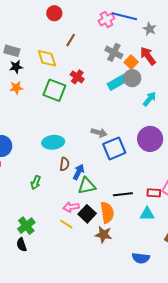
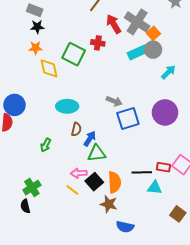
gray cross: (114, 52) -> (137, 22), size x1.4
red arrow: (148, 56) -> (114, 24), moved
yellow diamond: (47, 58) -> (49, 68), moved
red cross: (77, 77) -> (98, 43), turned -32
black line: (123, 194) -> (142, 172), moved
blue semicircle: (141, 258) -> (125, 227), moved

